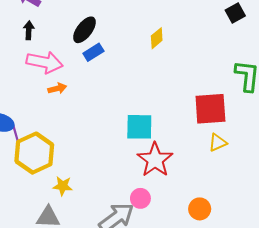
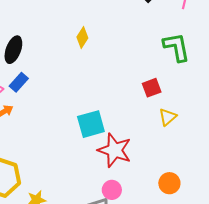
blue rectangle: (93, 52) -> (19, 82), moved
red square: (210, 109) -> (152, 88), size x0.6

